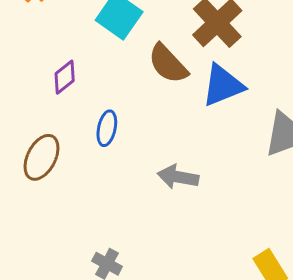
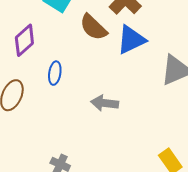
purple diamond: (65, 77) -> (24, 40), size x1.4

